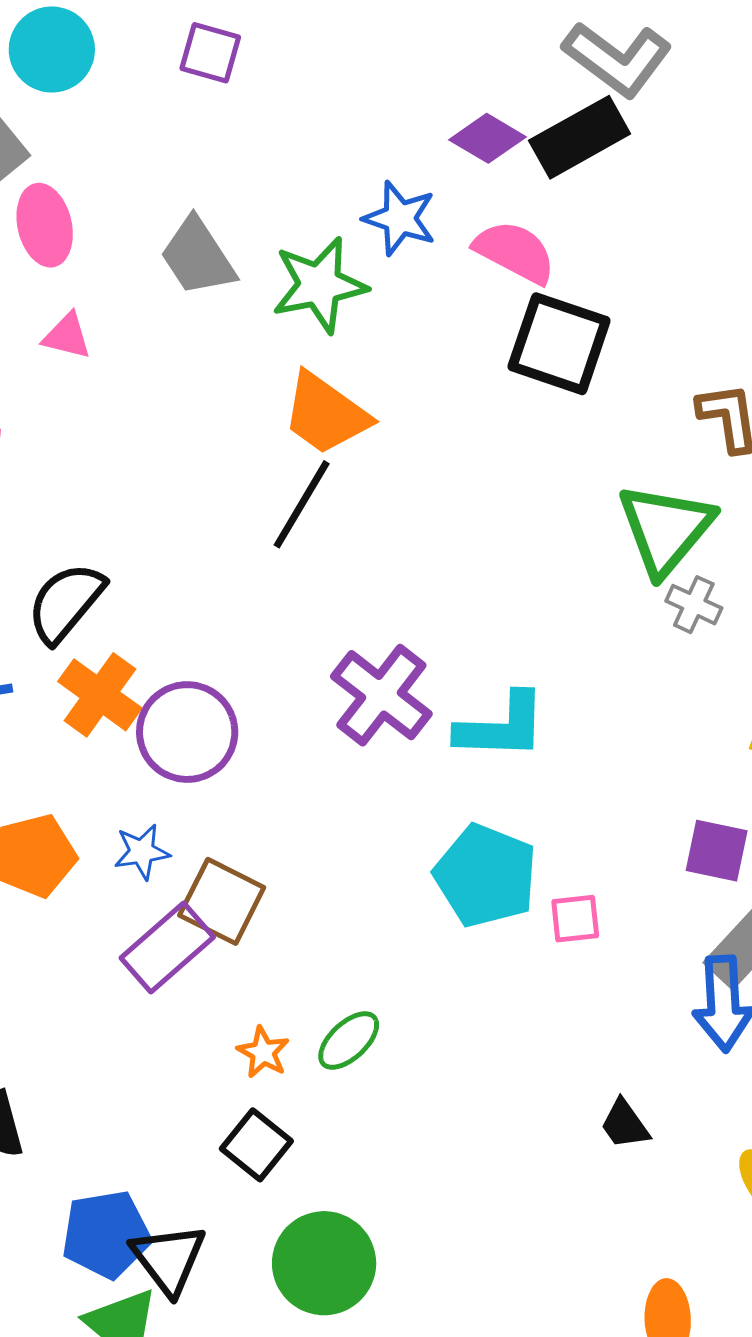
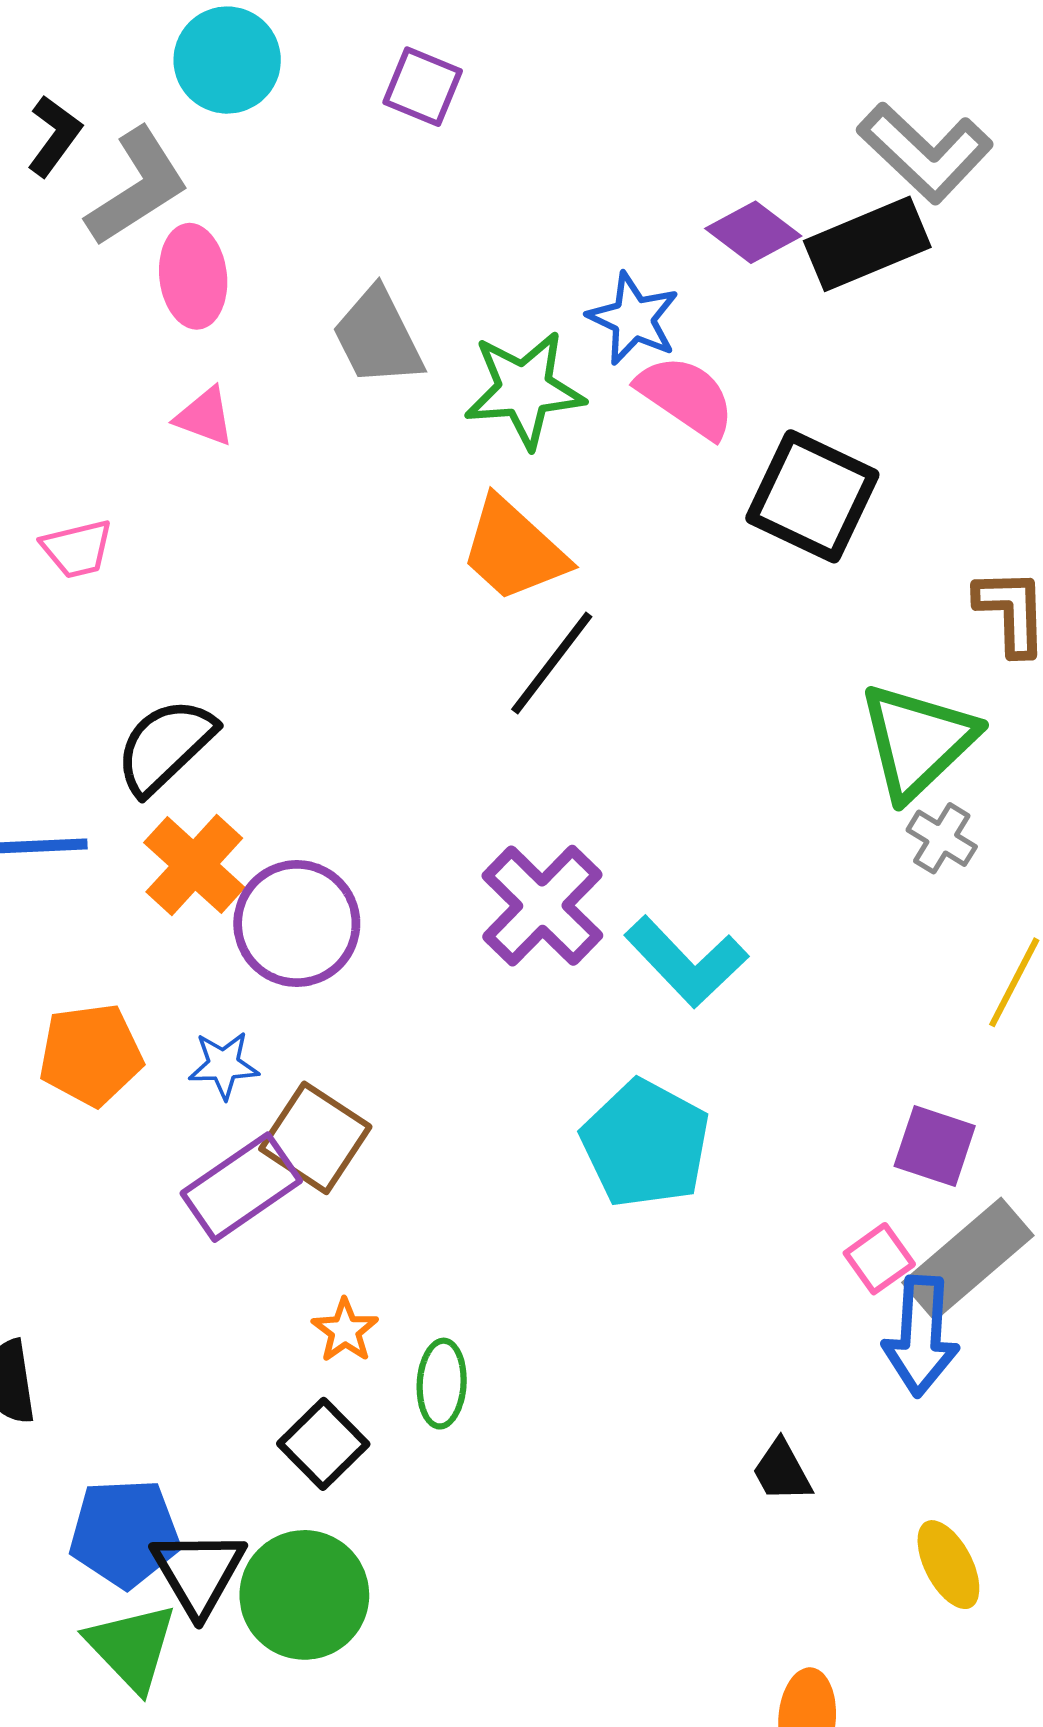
pink semicircle: (515, 252) -> (686, 397), moved
black line: (302, 504) -> (552, 663), moved
cyan L-shape: (501, 726) -> (686, 962), turned 38
pink square: (575, 919) -> (879, 1259), moved, turned -36
green ellipse: (349, 1040) -> (442, 1384), moved, turned -50
green circle: (324, 1263) -> (304, 1595), moved

